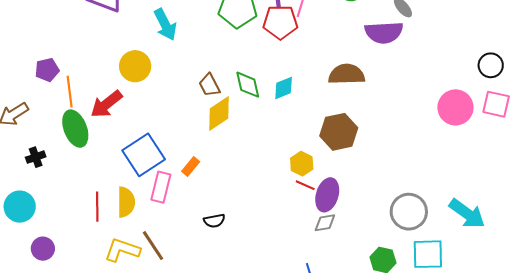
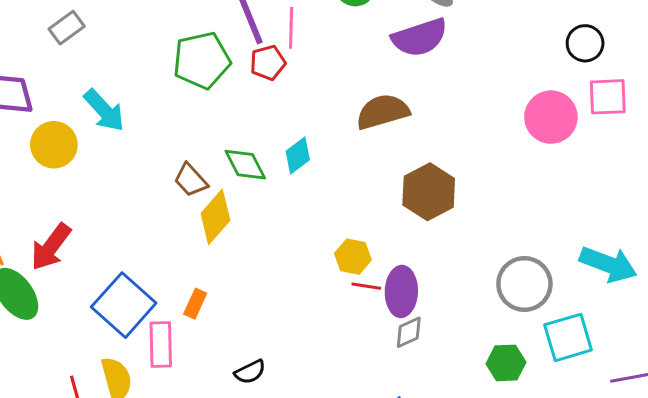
red pentagon: (280, 22) -> (268, 63), size x0.7
yellow circle: (135, 66) -> (54, 145), moved
brown hexagon: (339, 132) -> (429, 192), moved

